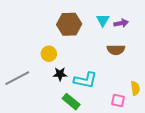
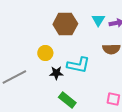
cyan L-shape: (85, 80) -> (78, 65), moved

